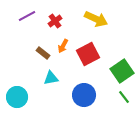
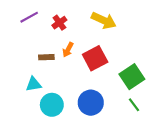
brown rectangle: (43, 53) -> (46, 57), turned -40
cyan triangle: (51, 78) -> (33, 84), moved
cyan circle: (17, 97) -> (52, 105), moved

